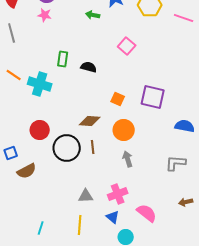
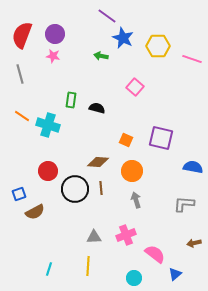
blue triangle: (113, 217) -> (175, 274), moved, turned 40

